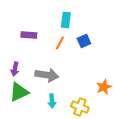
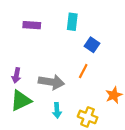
purple rectangle: (29, 35) -> (32, 25), moved
blue square: (84, 41) -> (92, 45), turned -32
orange line: (60, 43) -> (83, 71), moved

